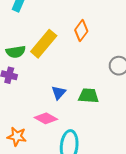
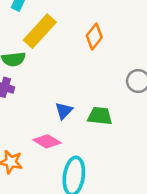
yellow rectangle: (44, 44) -> (40, 31), moved

